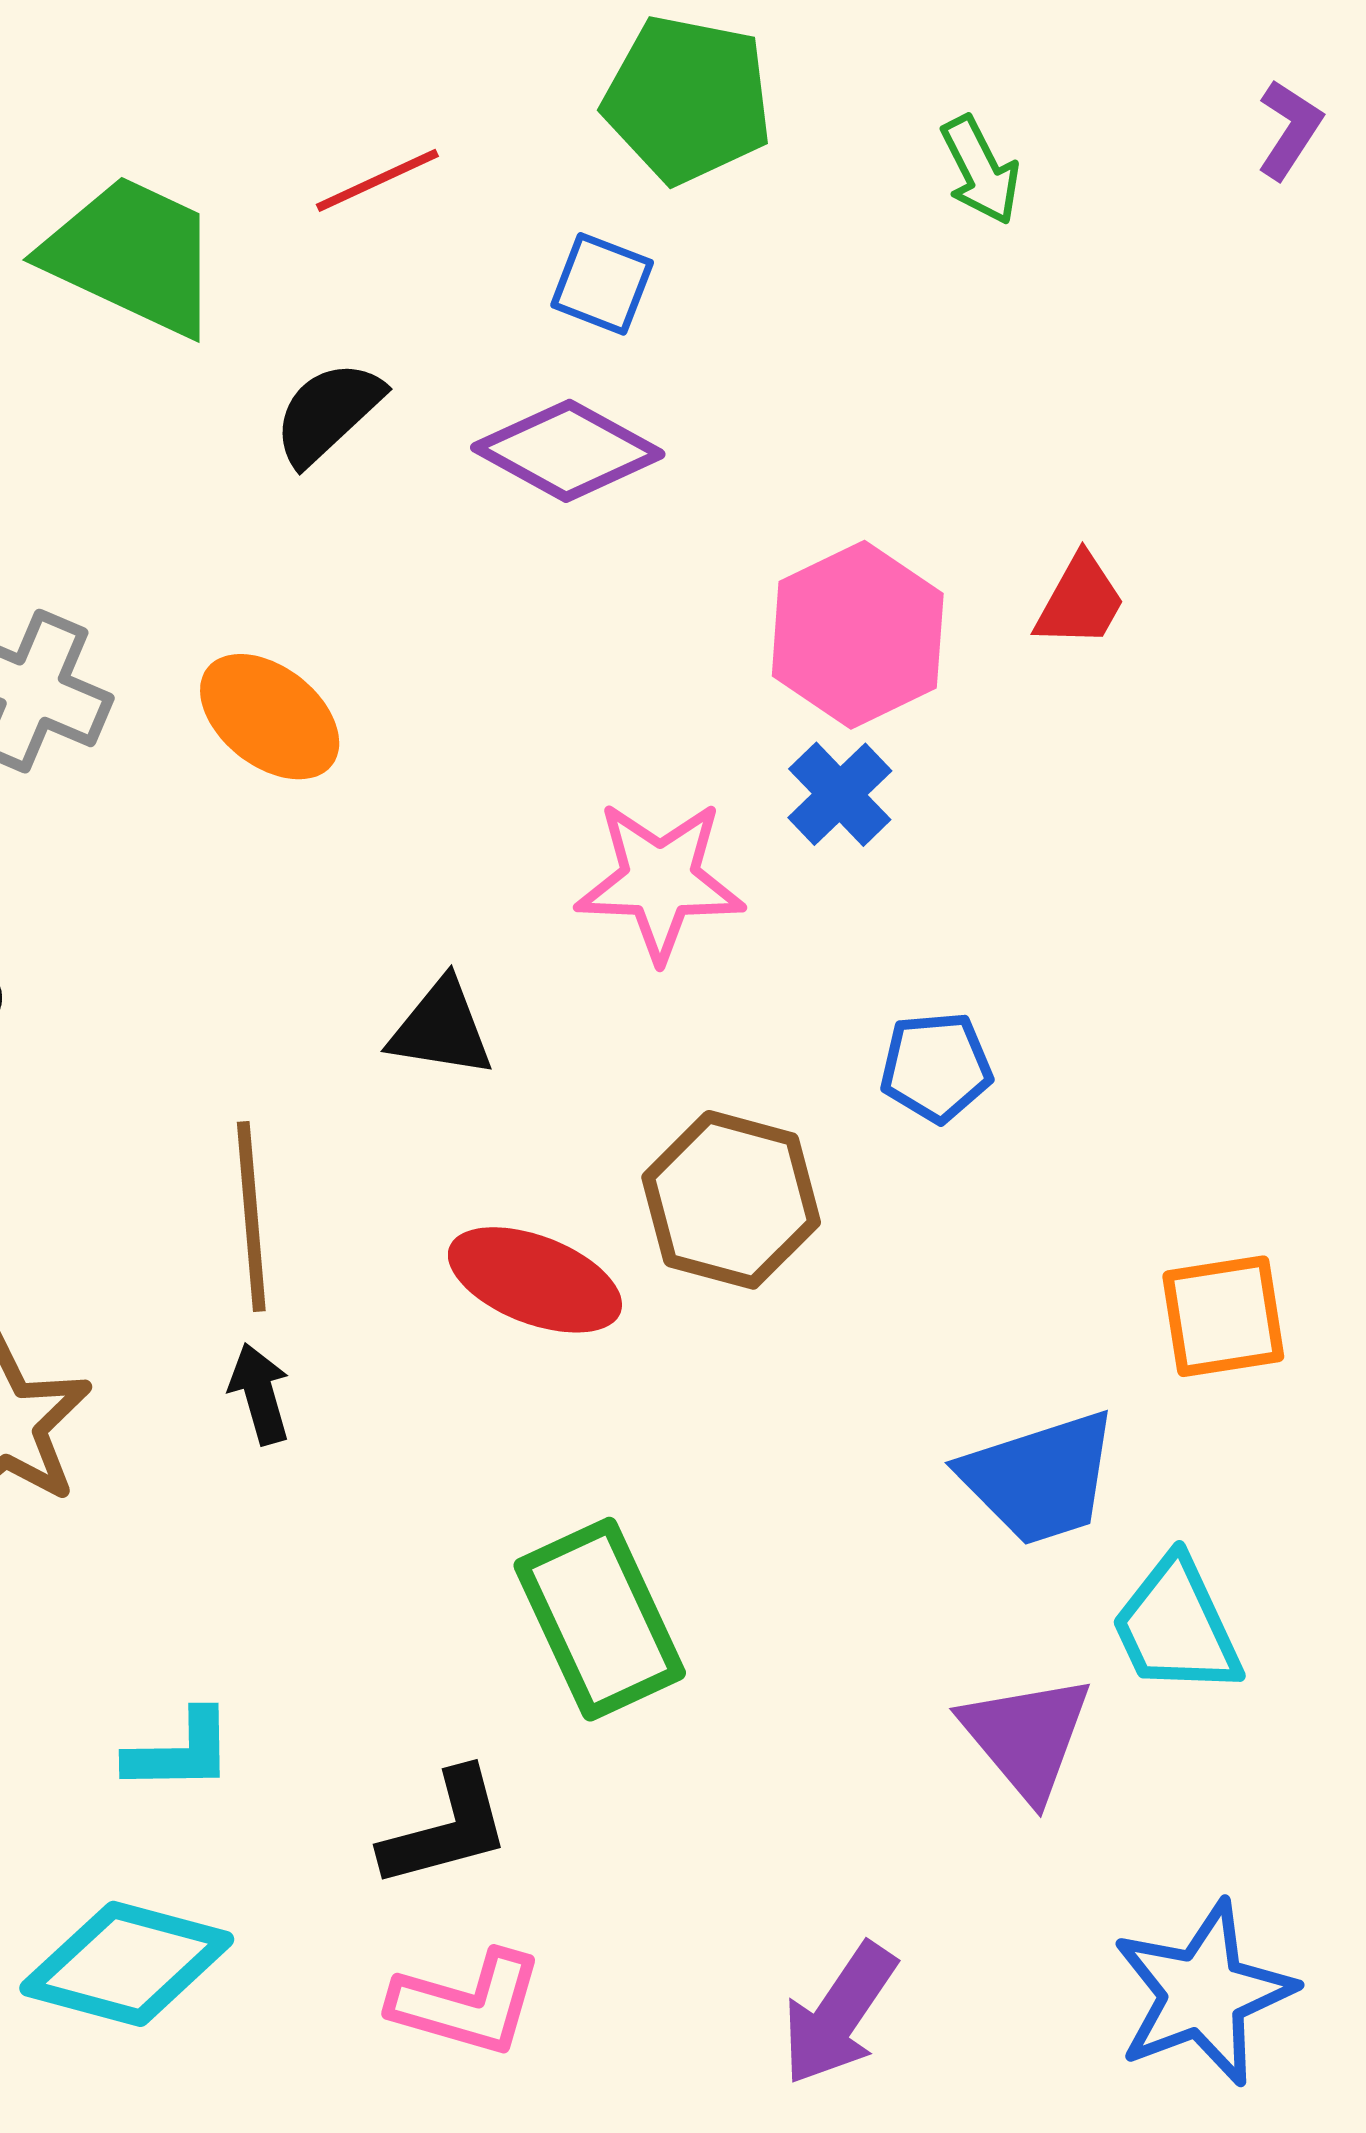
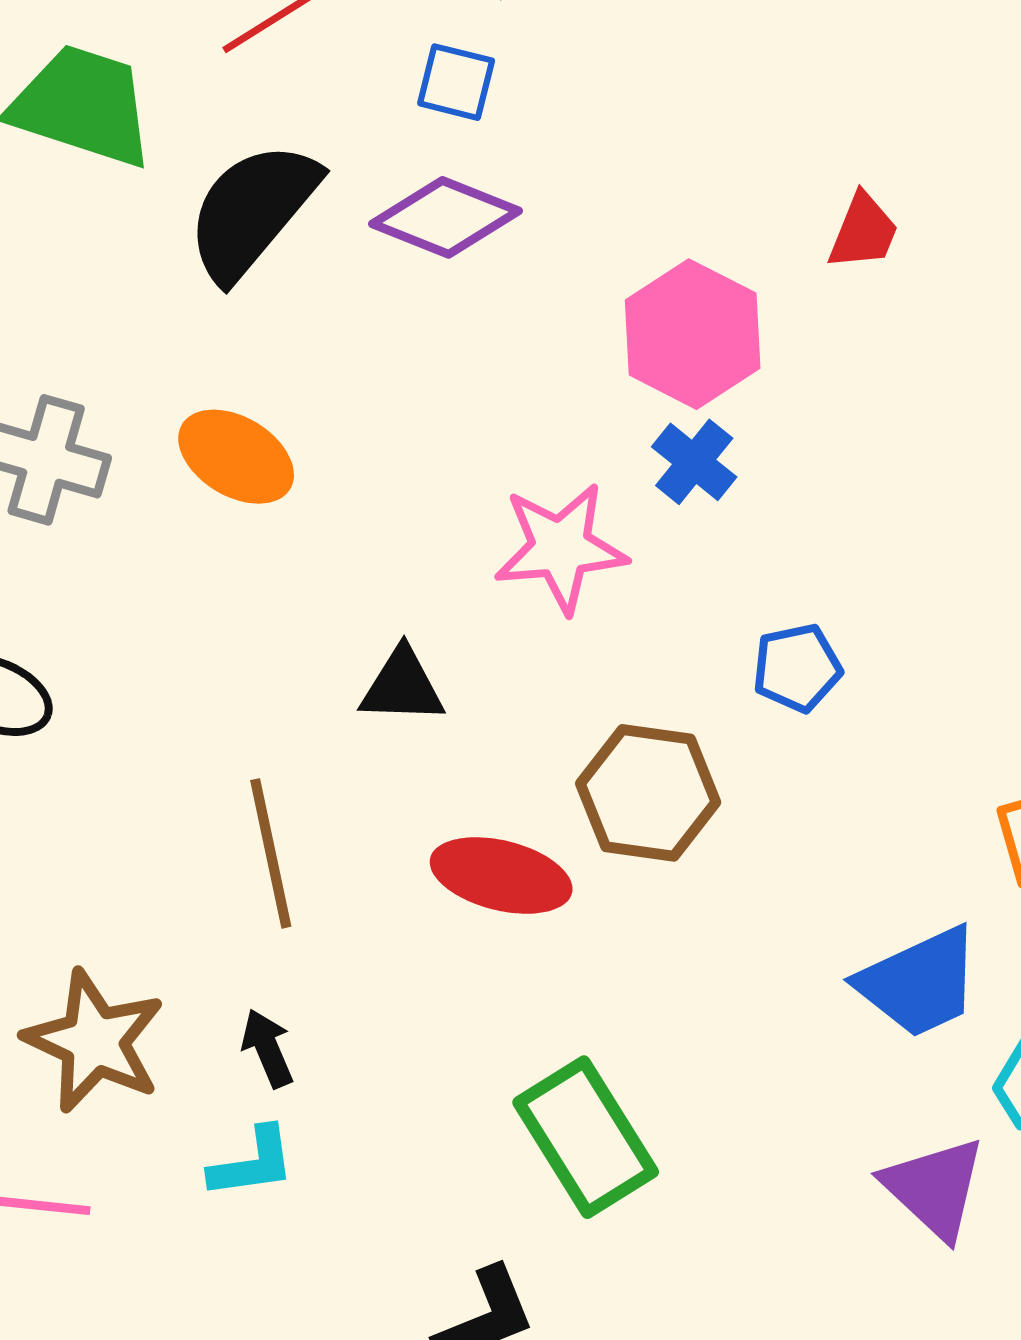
black semicircle: (328, 413) -> (252, 211), size x1.6
red trapezoid: (1080, 601) -> (863, 232), moved
black arrow: (260, 1394) -> (267, 1048), moved
cyan L-shape: (180, 1752) -> (252, 1163), moved

